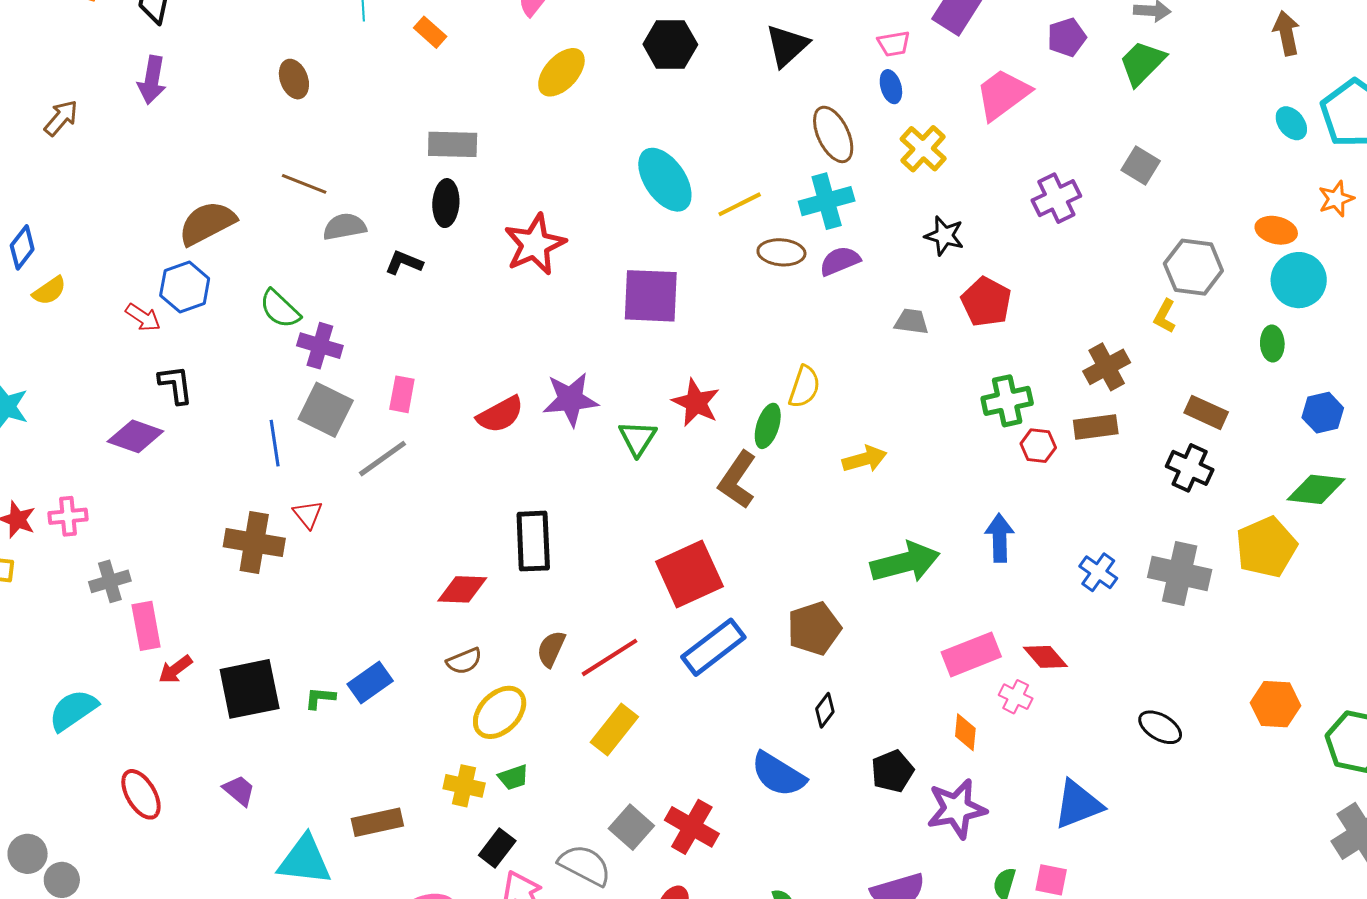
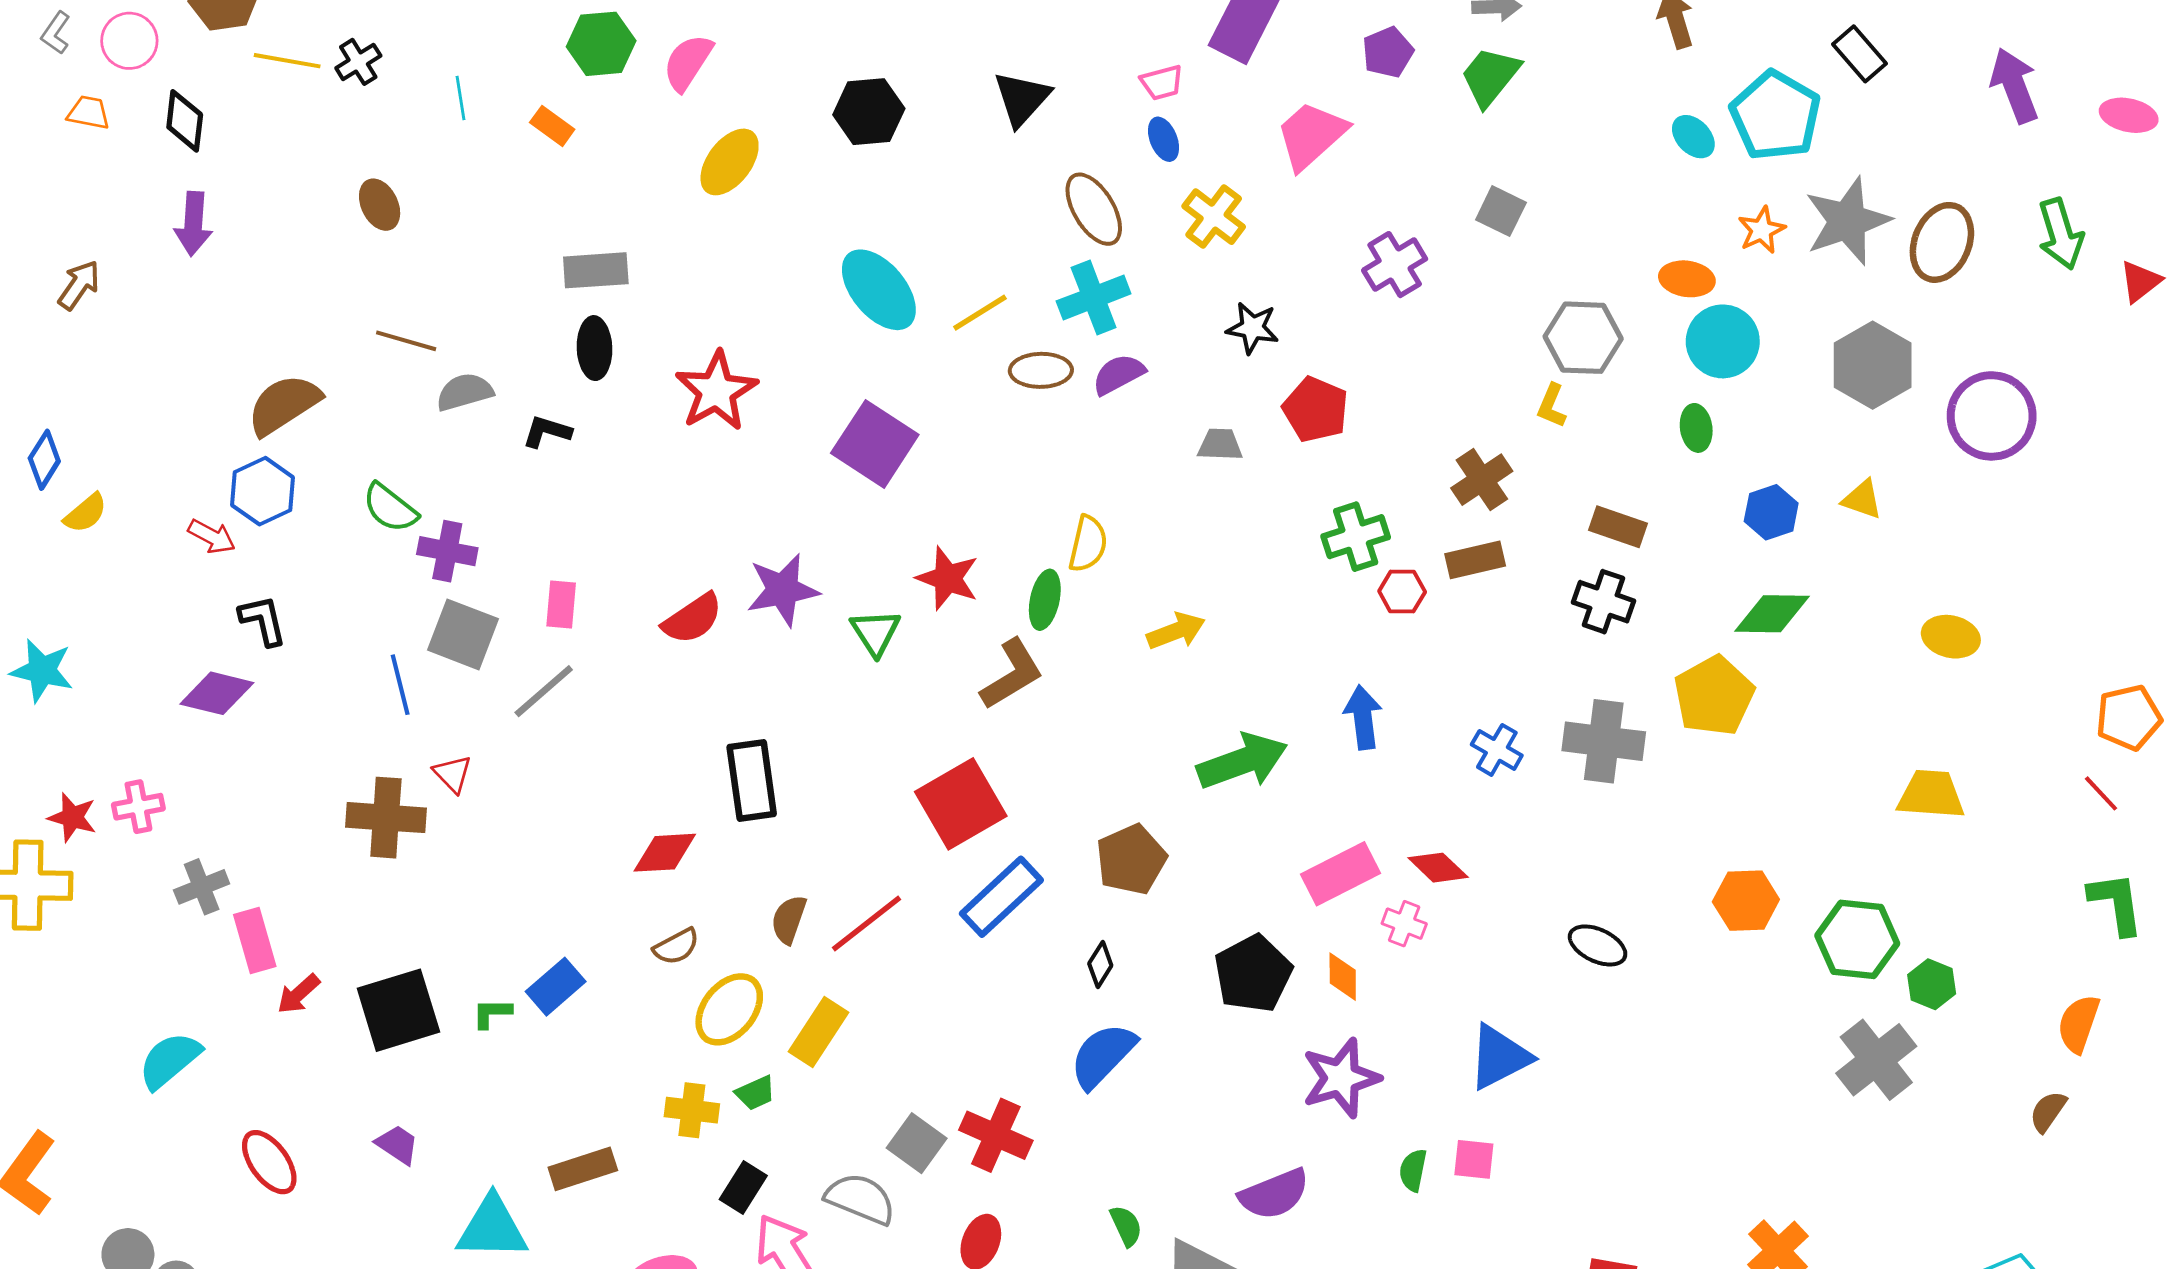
purple square: (651, 296) -> (875, 444), turned 36
brown L-shape: (737, 480) -> (1012, 674), turned -150
black diamond: (825, 710) -> (1100, 964), moved
yellow rectangle: (614, 729) -> (818, 1032), moved
black pentagon: (892, 771) -> (1253, 974), moved, size x1.4
blue semicircle: (778, 774) -> (1103, 1055), turned 108

